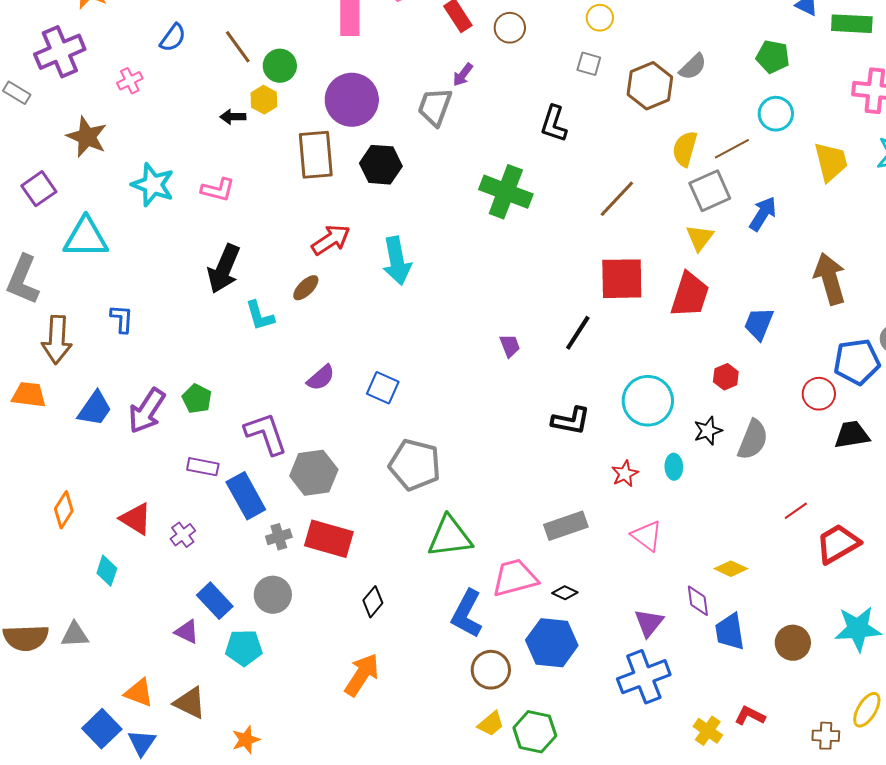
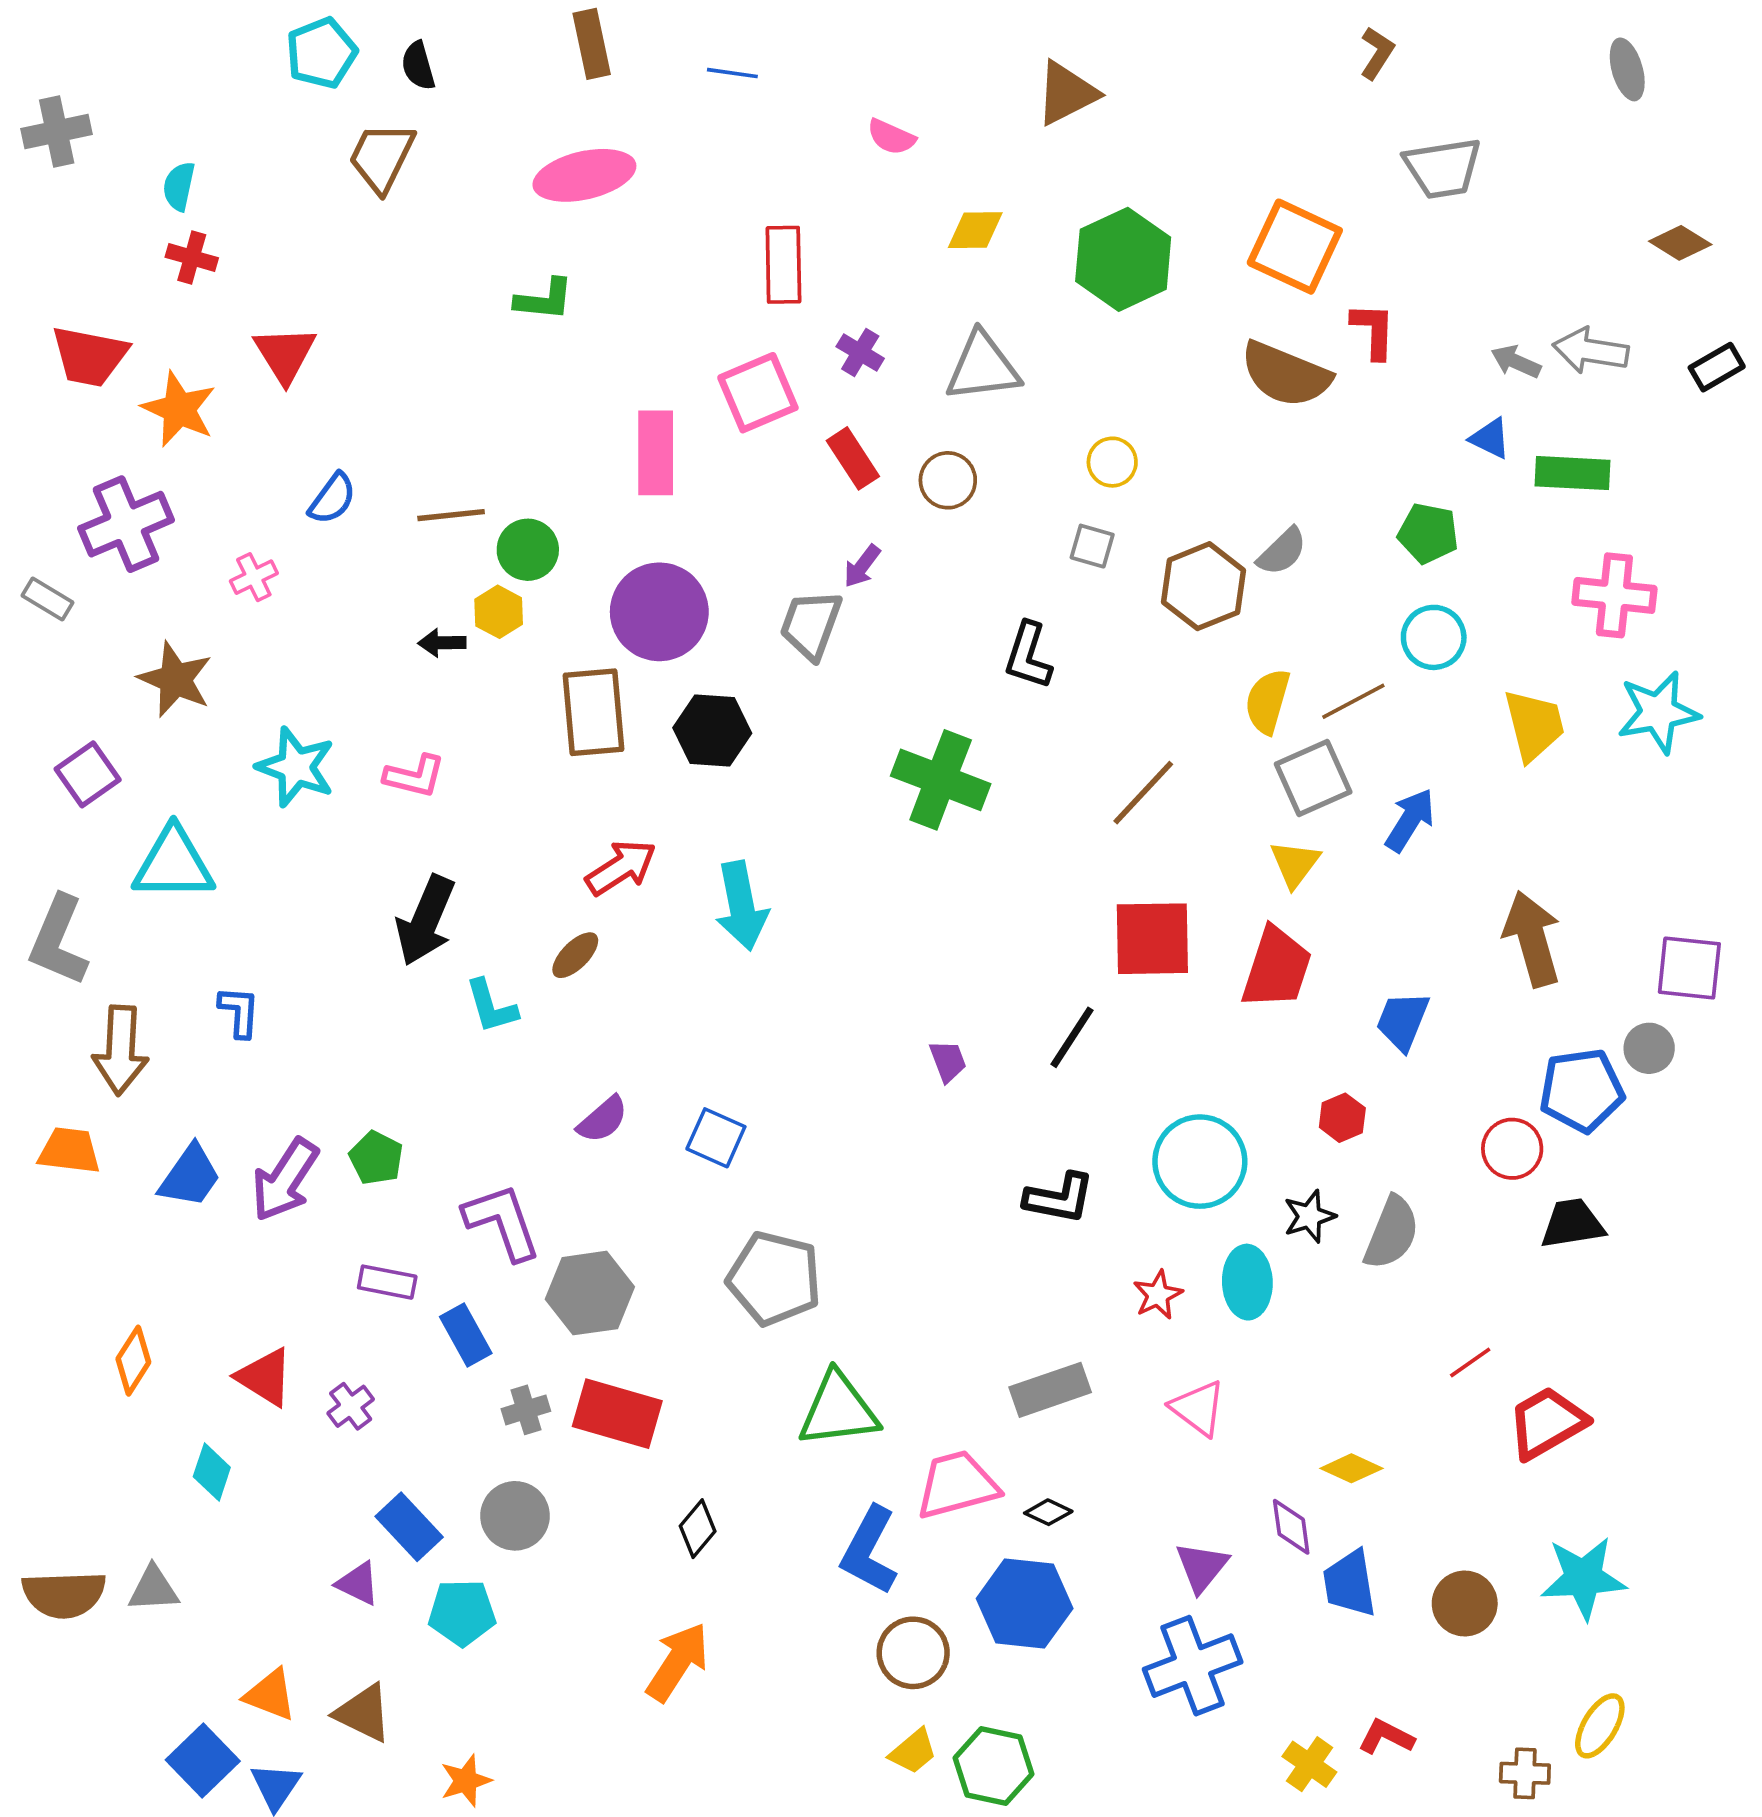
brown line: (238, 47) -> (451, 515), turned -60
cyan ellipse: (674, 467) -> (1247, 1282), size x1.5
blue rectangle: (246, 496) -> (466, 1335), size x0.7

